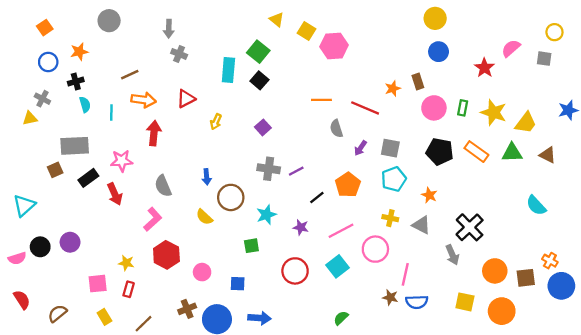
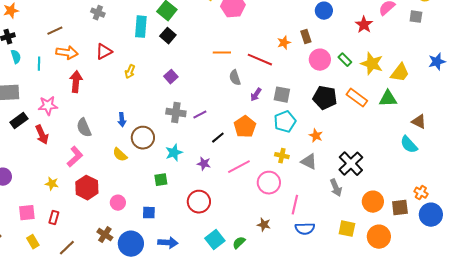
green rectangle: (463, 108) -> (345, 60), turned -56
brown triangle: (548, 155) -> (419, 122), moved
yellow star: (126, 263) -> (52, 184), moved
cyan square: (338, 266) -> (215, 240), moved
brown star: (390, 297) -> (264, 225), moved
brown cross: (187, 309) -> (105, 235), turned -35

